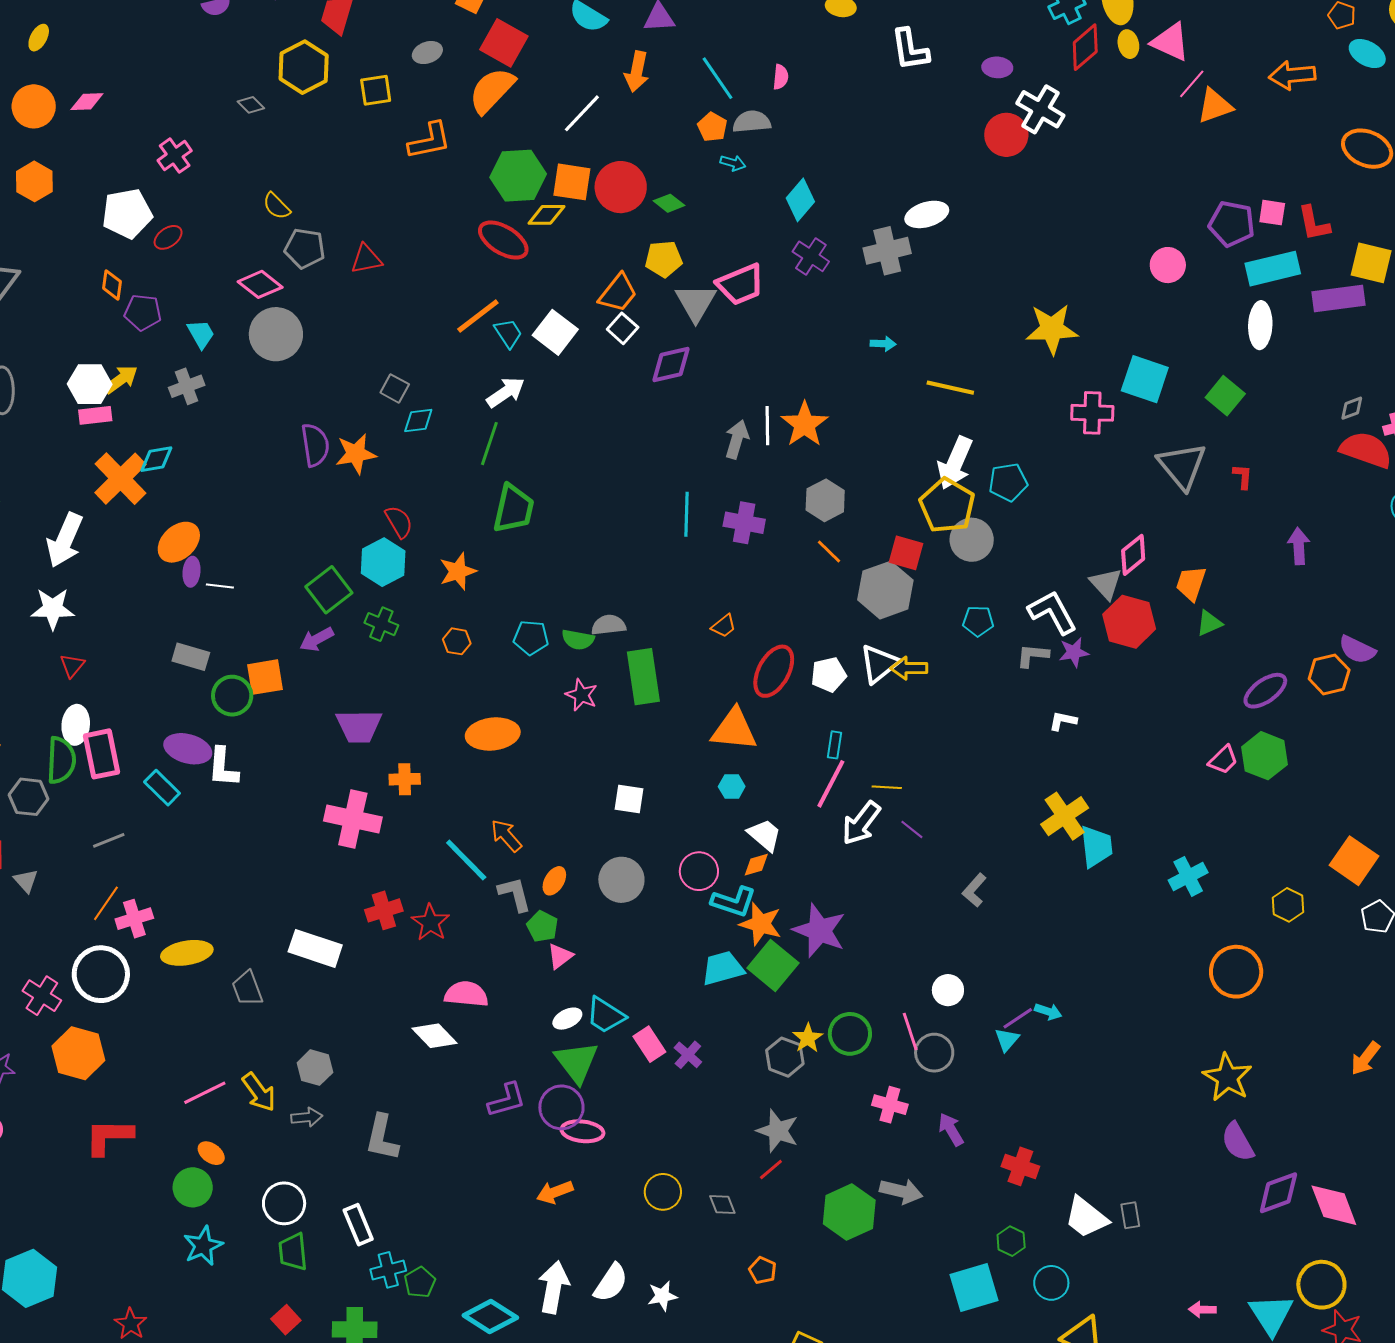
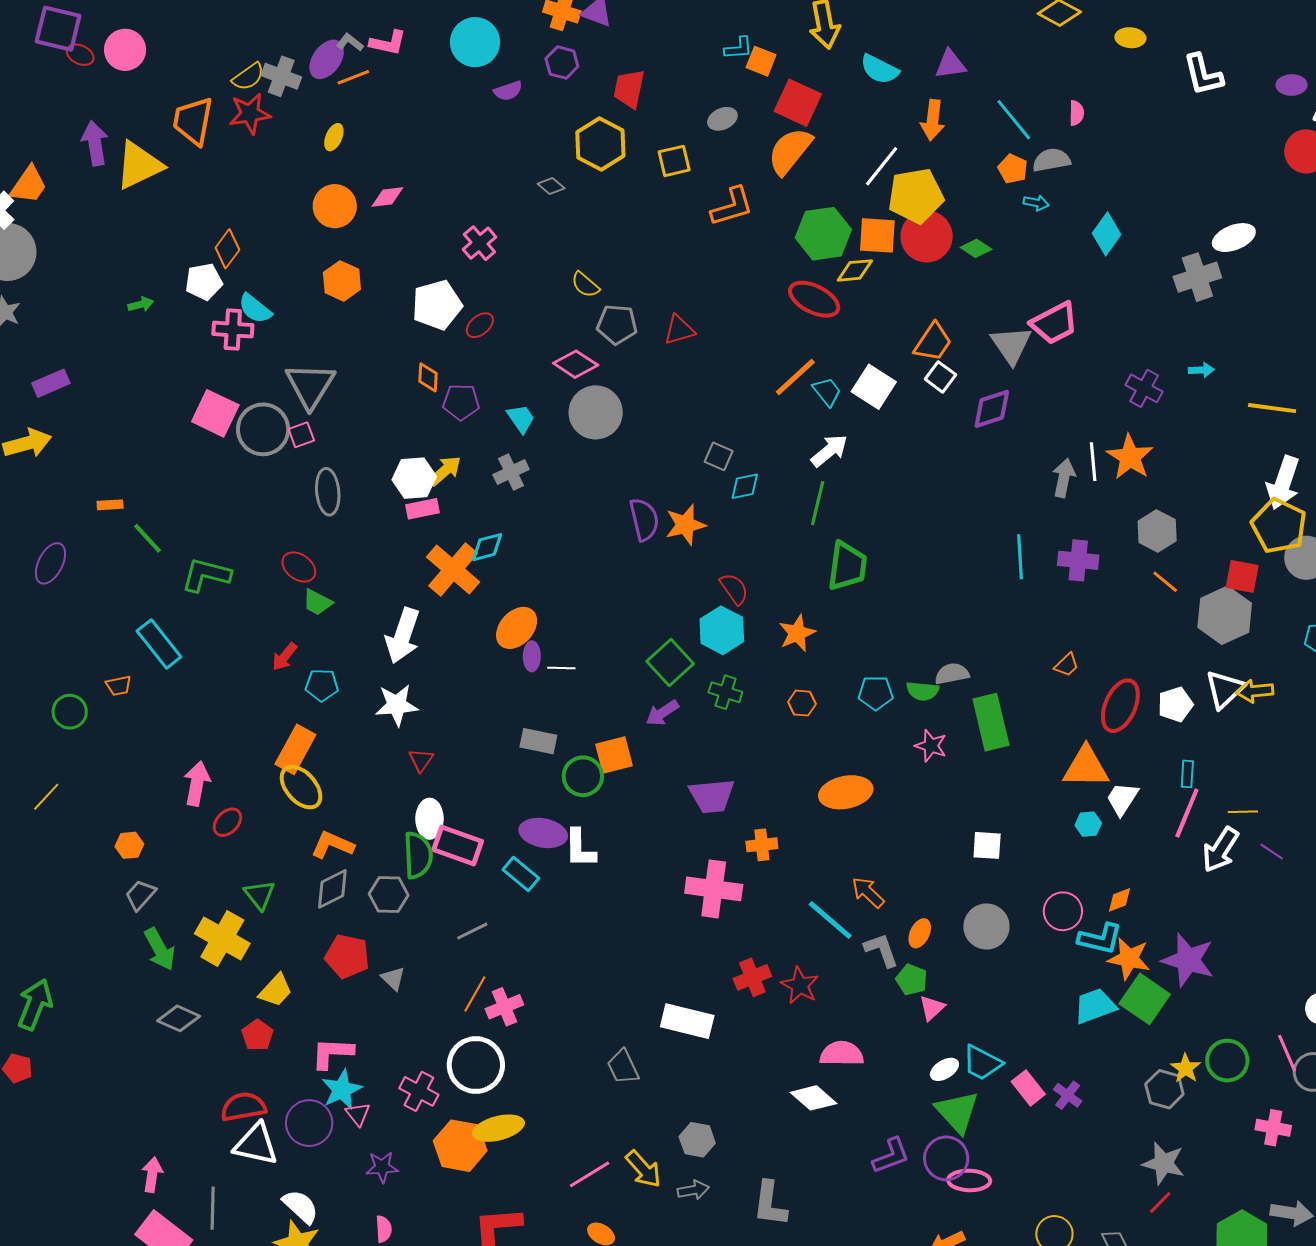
purple cross: (811, 256) -> (1144, 388), moved
yellow pentagon: (664, 259) -> (916, 196), moved, size x1.5
pink rectangle: (101, 754) -> (458, 846), turned -54
white trapezoid: (765, 835) -> (1122, 799), moved, turned -93
yellow ellipse: (187, 953) -> (499, 1128), moved

